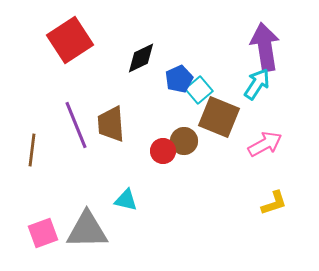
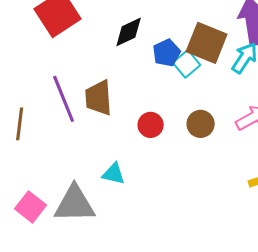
brown square: (219, 117) -> (207, 43), moved
brown circle: (184, 141) -> (201, 124), moved
pink square: (43, 233) -> (31, 207), turned -32

